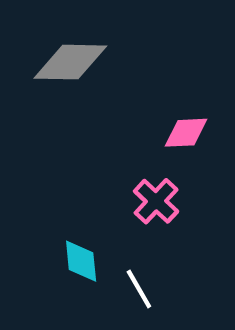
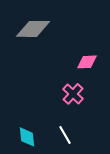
cyan diamond: (81, 261) -> (27, 137), moved

